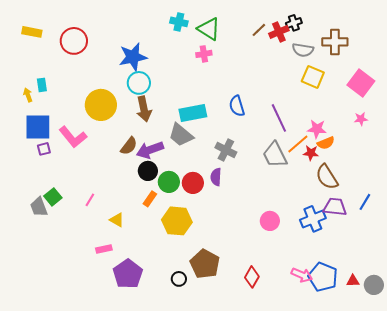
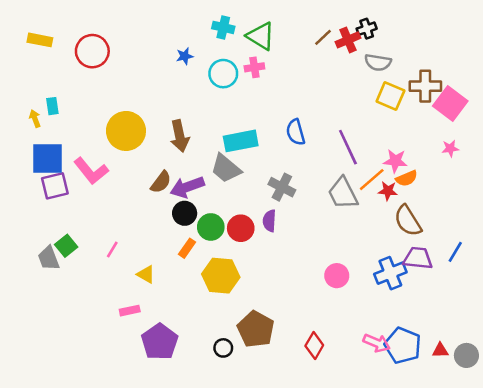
brown cross: (335, 42) -> (425, 86), moved
blue star: (133, 57) -> (185, 56), moved, size x0.5
cyan circle: (139, 83) -> (223, 74), moved
purple square: (44, 149) -> (55, 186), size x1.6

